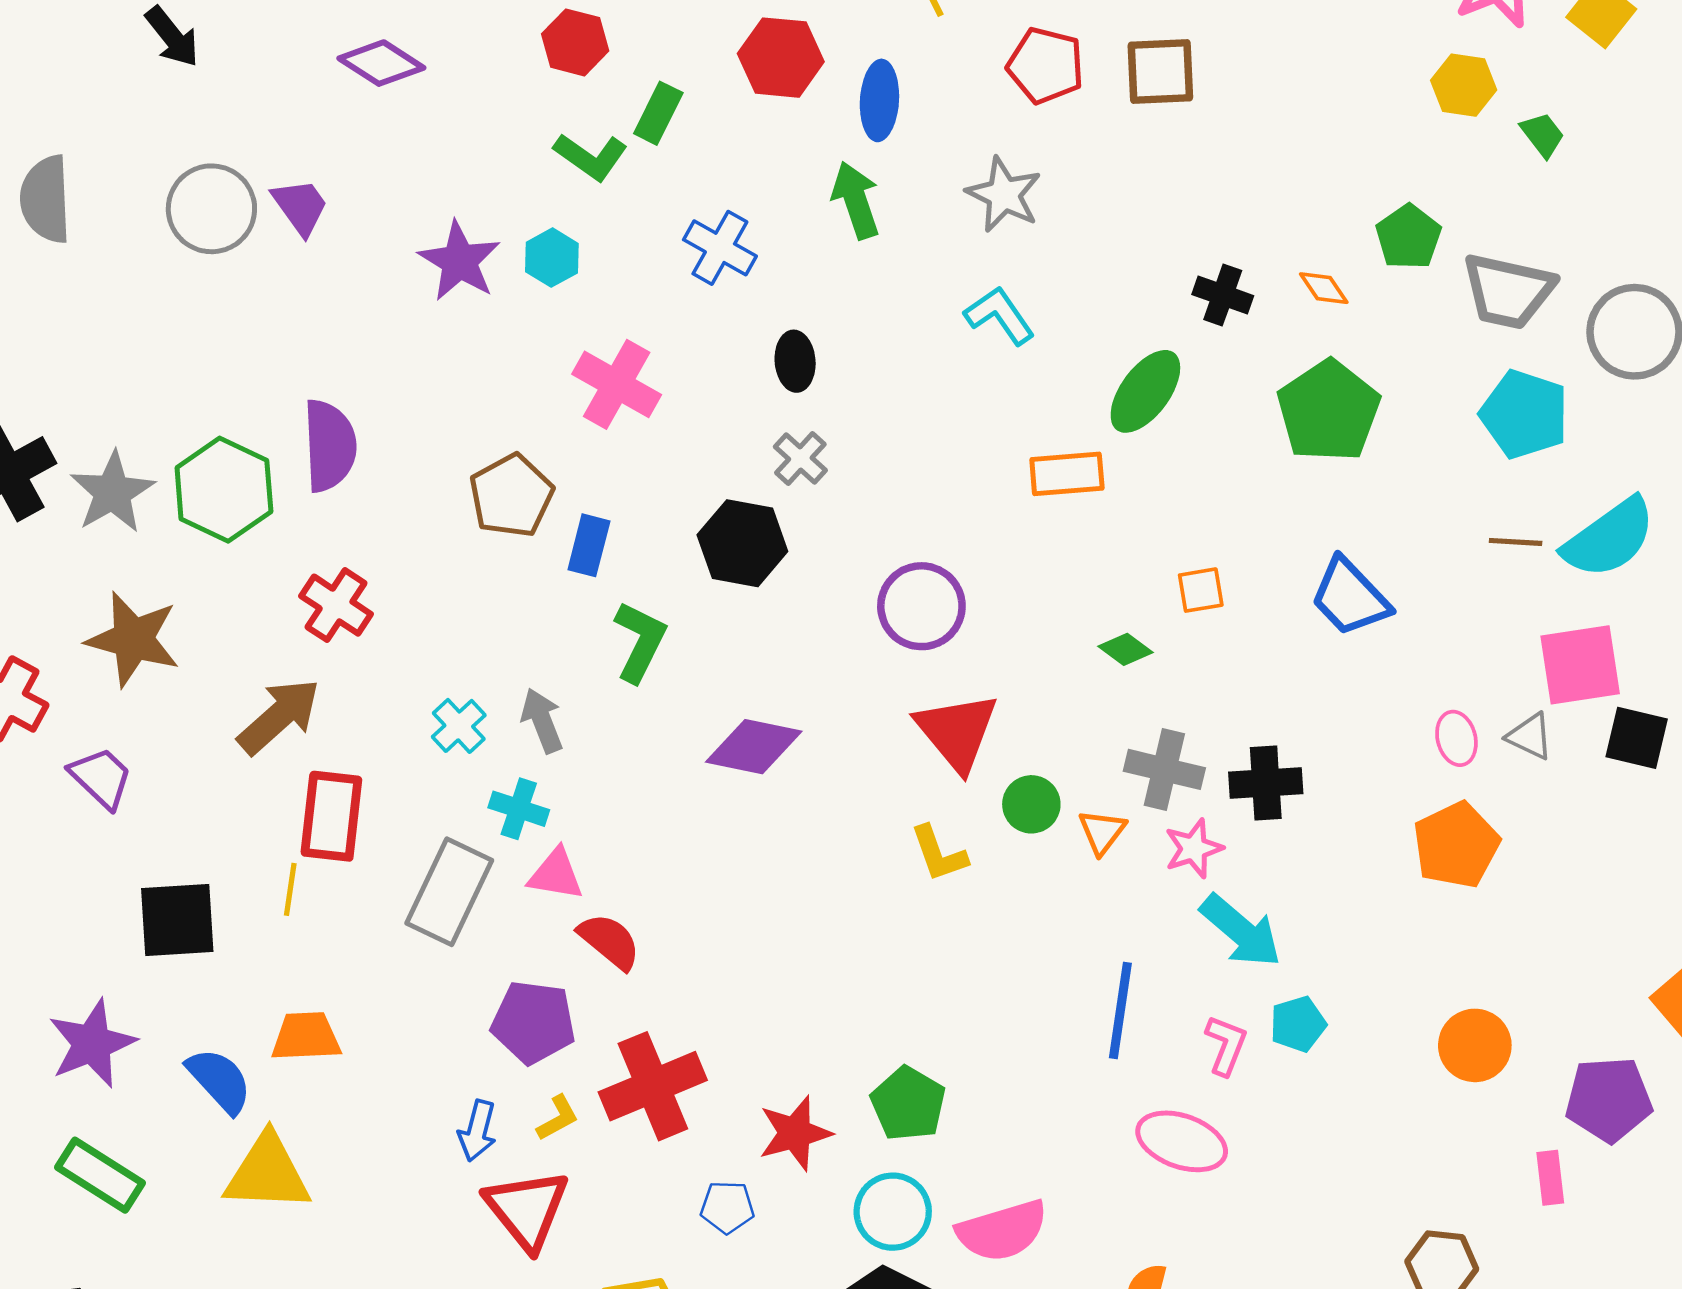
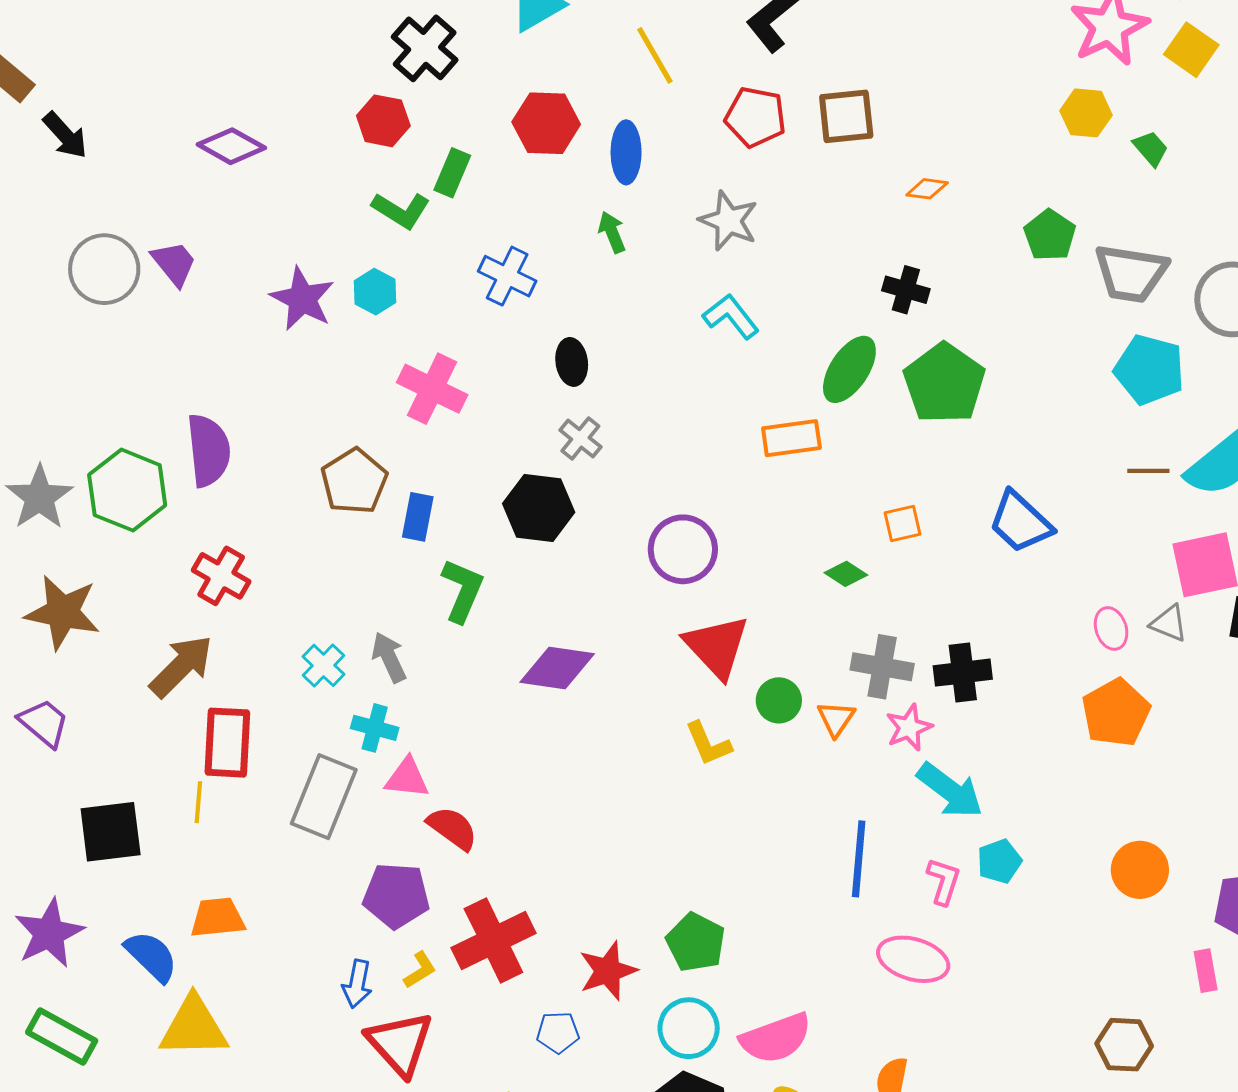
green arrow: (856, 200) -> (612, 232), size x0.7
orange diamond: (1324, 288) -> (927, 189), moved, turned -45
green pentagon: (1329, 411) -> (944, 383), moved

